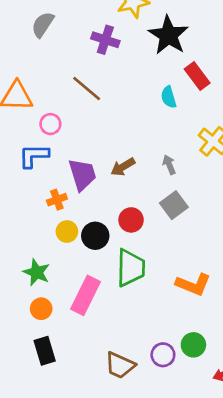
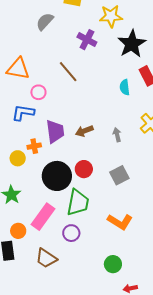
gray square: (174, 205) -> (119, 175), moved
yellow circle: (67, 232) -> (18, 158), moved
black circle: (95, 236) -> (57, 176), size x1.5
orange circle: (41, 309) -> (18, 231), moved
purple circle: (163, 355) -> (71, 233), moved
brown trapezoid: (120, 365) -> (46, 258), moved

